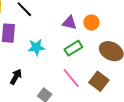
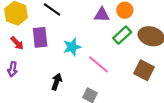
green rectangle: (73, 48) -> (122, 35), moved
pink line: (71, 78) -> (99, 64), moved

